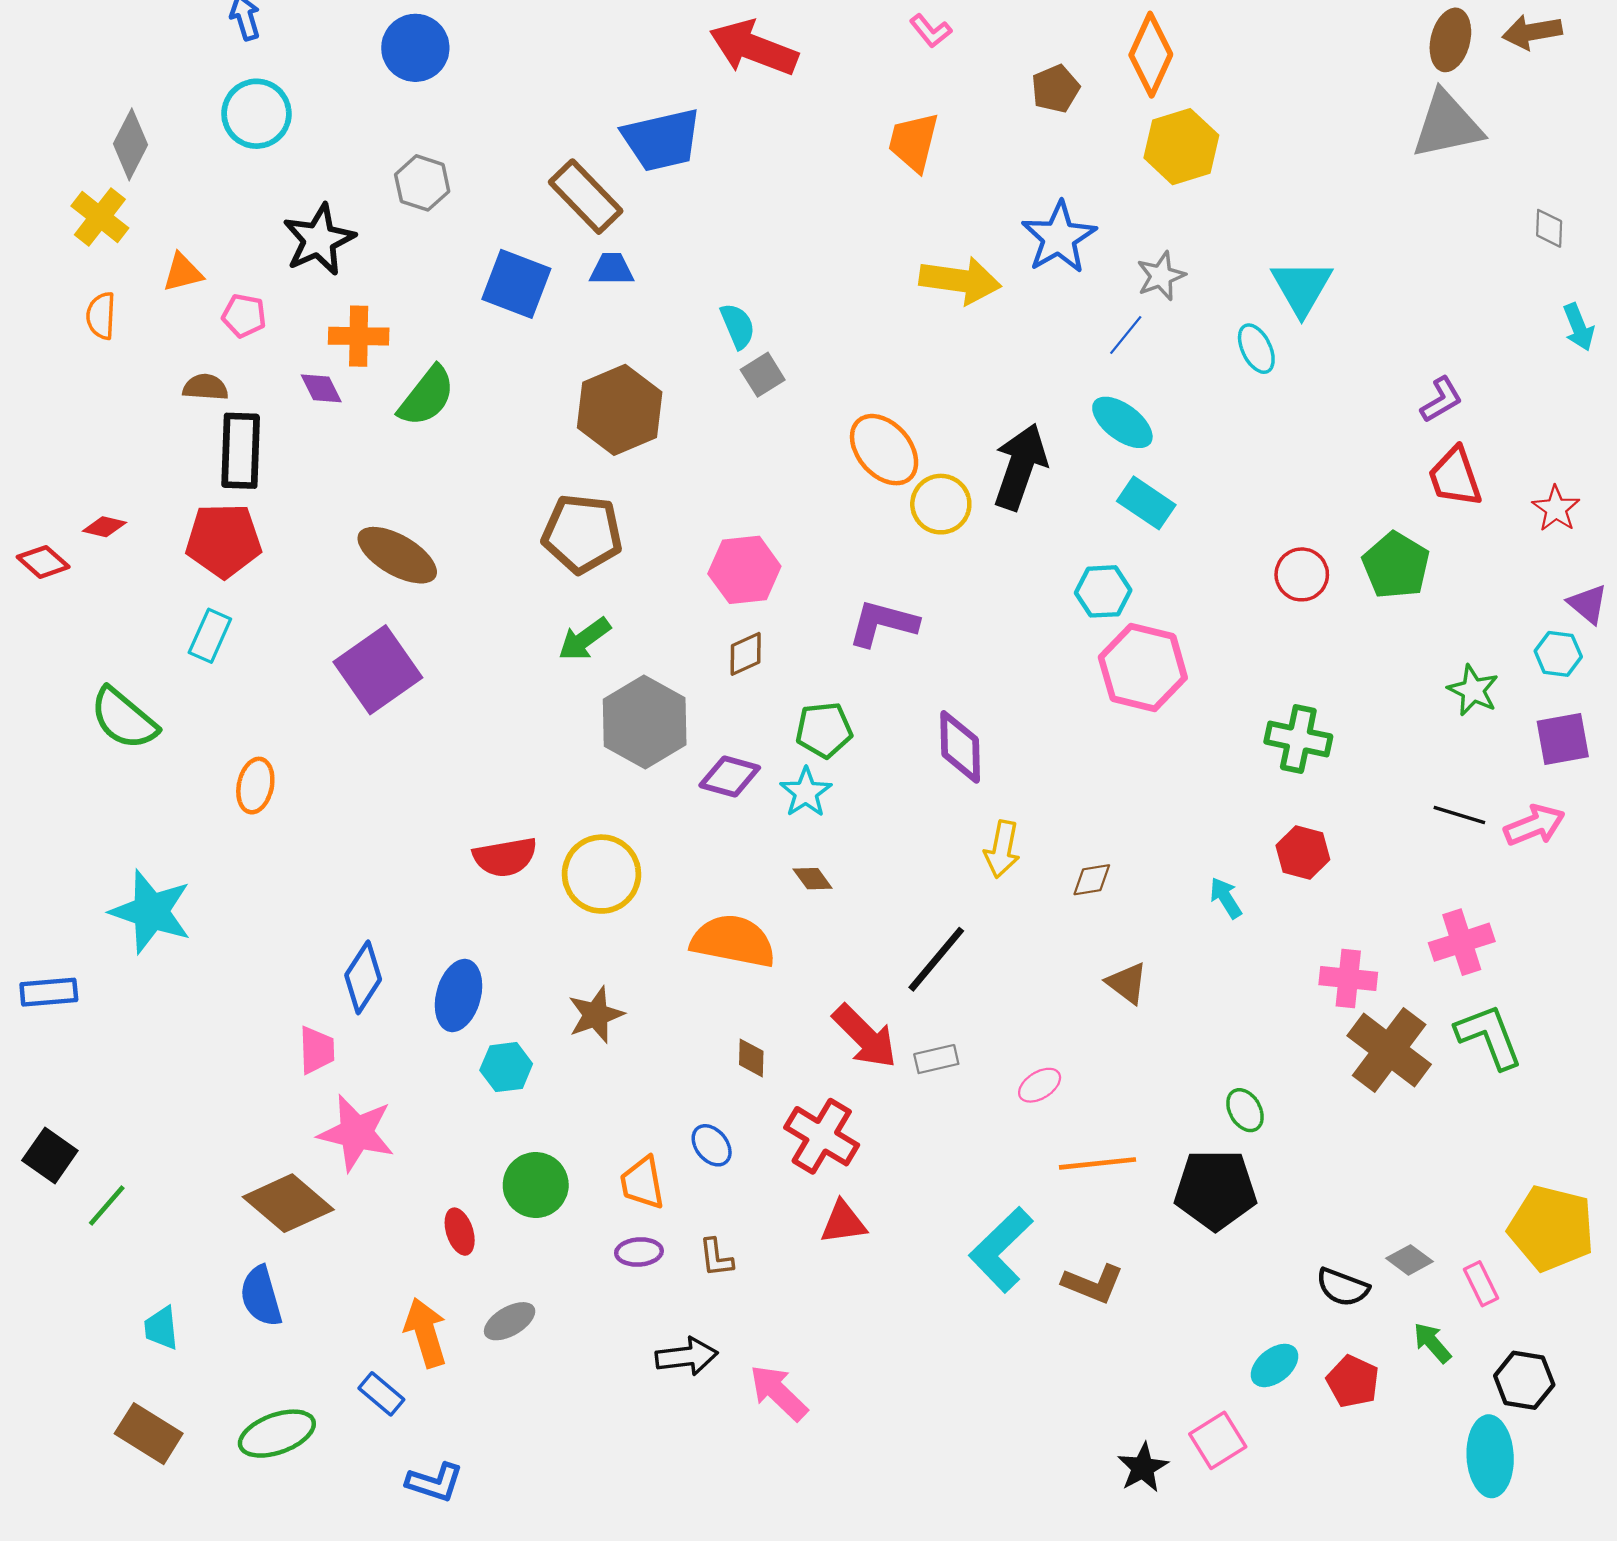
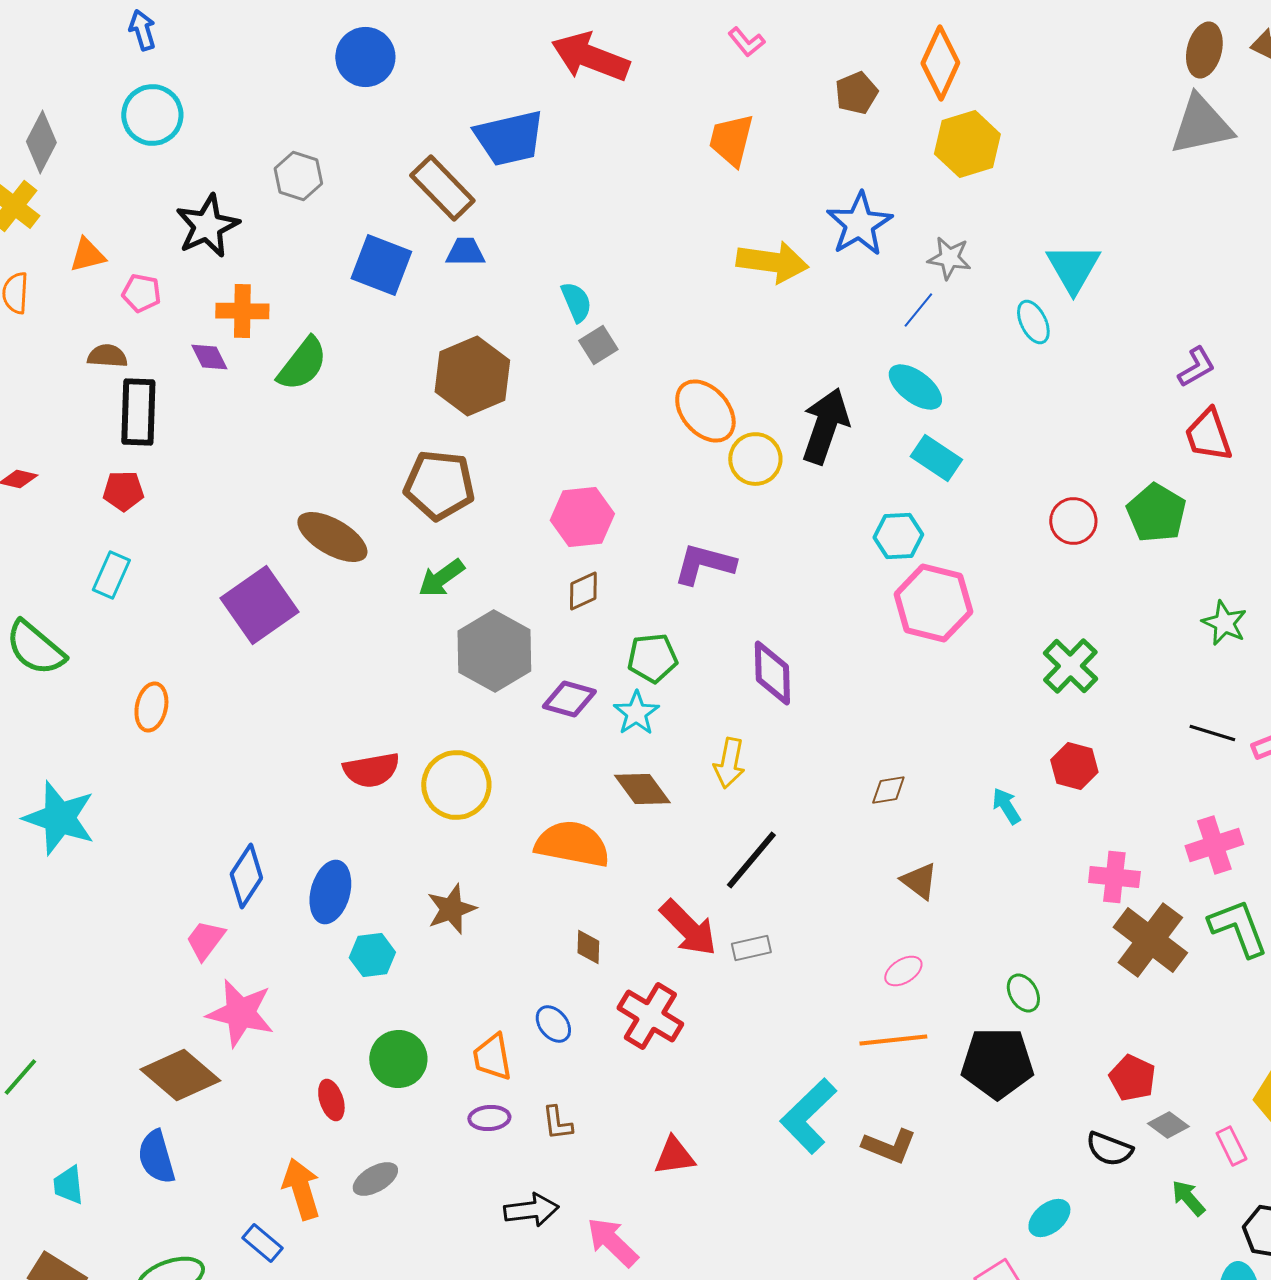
blue circle: (415, 48) -> (365, 57), moved
gray star: (1161, 276) -> (949, 258), turned 30
red pentagon: (224, 540) -> (123, 491), size x0.6
brown ellipse: (397, 555) -> (332, 537), moved
green cross: (1298, 739) -> (1070, 666), turned 32
yellow arrow: (1002, 849) -> (729, 763), moved
brown diamond: (813, 879) -> (642, 789), size x1.6
pink trapezoid: (317, 1050) -> (205, 940), turned -141
pink ellipse: (1040, 1085) -> (903, 971), moved
red triangle: (843, 1222) -> (674, 1156), moved
red pentagon: (1353, 1381) -> (1132, 1078), moved

